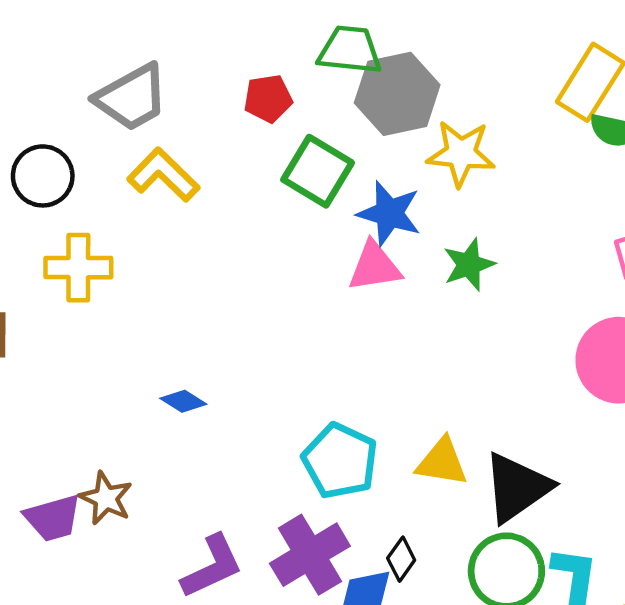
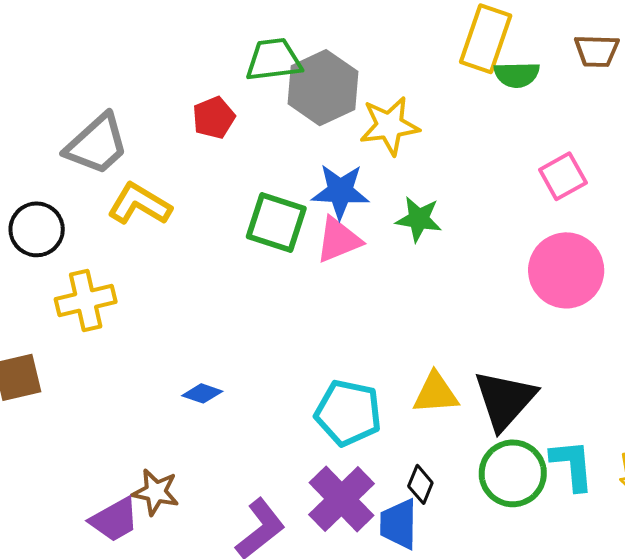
green square: (318, 171) -> (276, 222), moved
green star: (469, 265) -> (419, 219), turned -30

